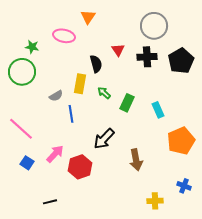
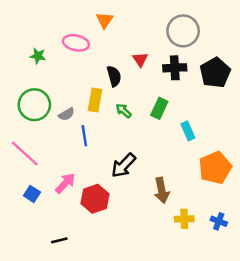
green circle: (22, 72) -> (34, 105), moved
green rectangle: (127, 103) -> (159, 108), moved
yellow cross: (155, 201) -> (184, 219), moved

